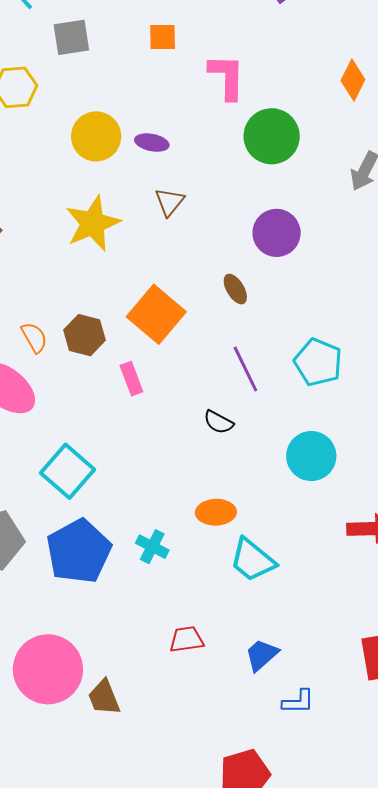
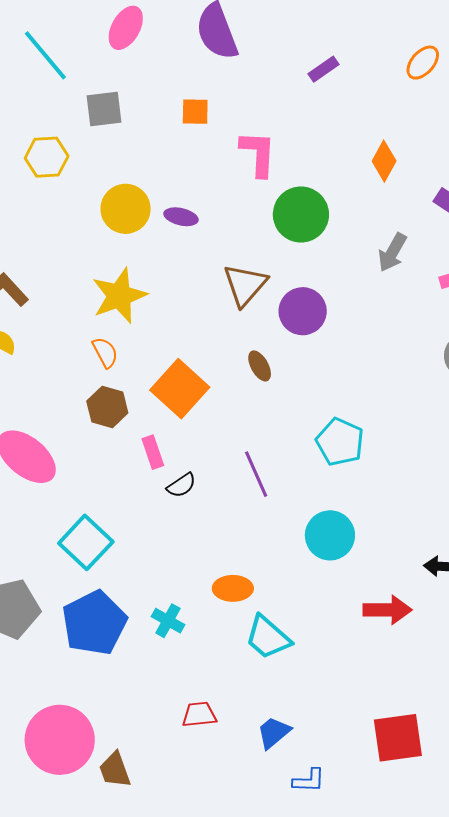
brown triangle: (170, 202) -> (245, 285), moved, size x1.5
orange semicircle: (34, 337) -> (105, 352), moved
purple line: (245, 369) -> (256, 474), moved
black semicircle: (219, 422) -> (181, 485), moved, turned -64

